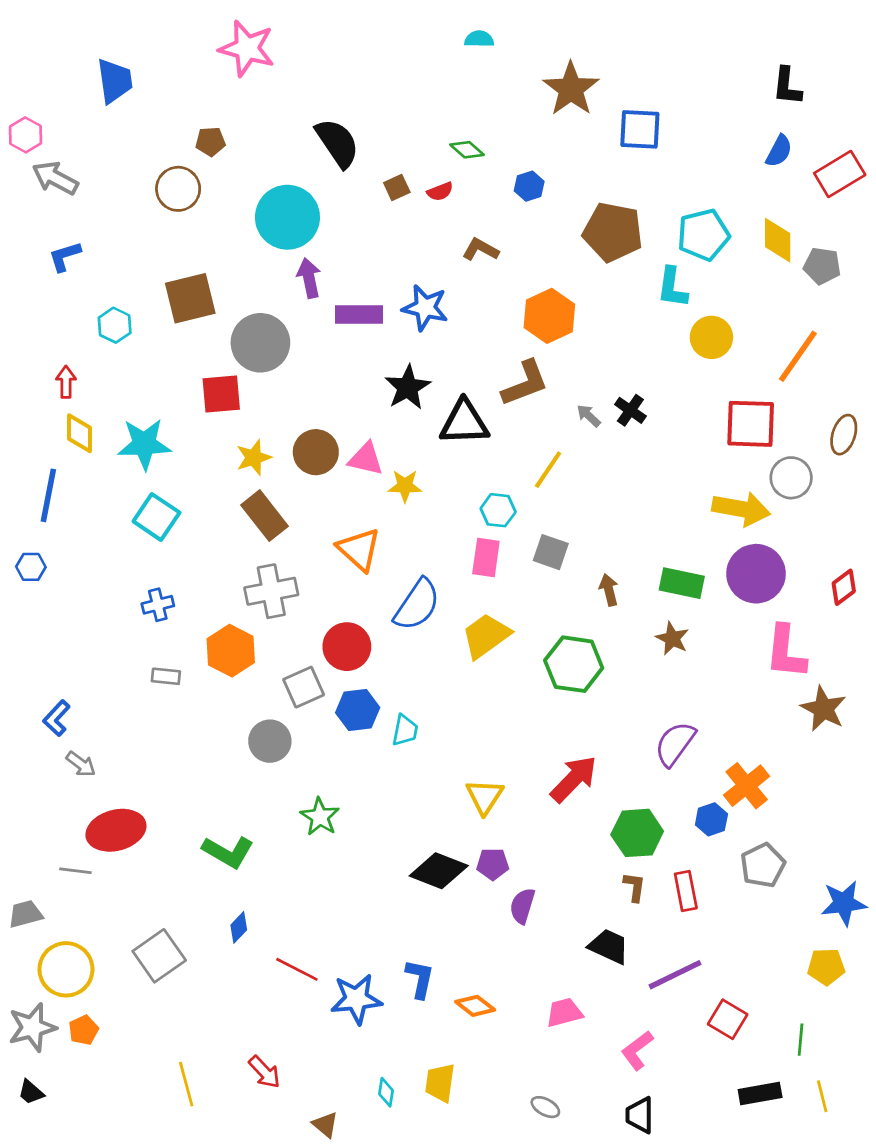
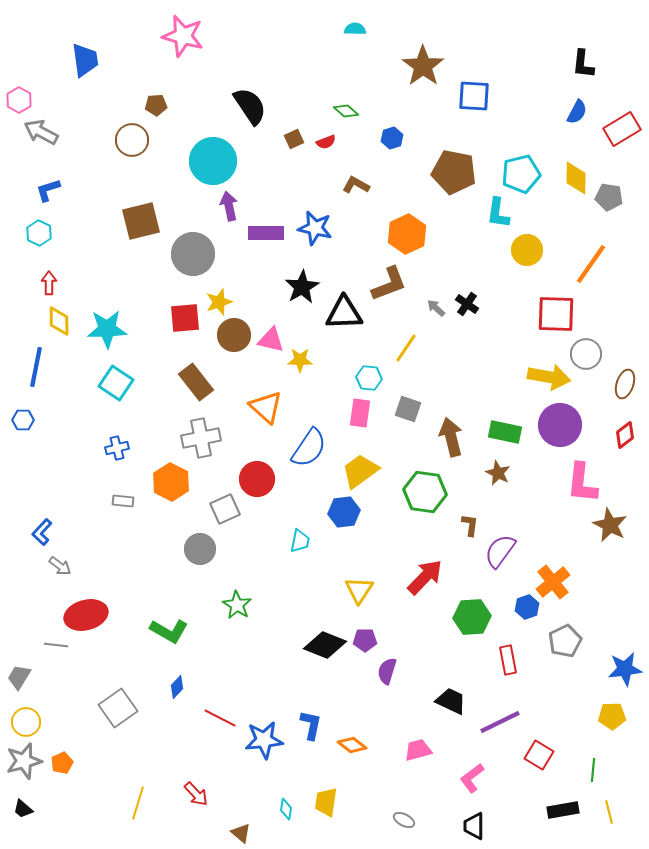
cyan hexagon: (115, 325) -> (39, 233), moved
red square: (221, 394) -> (185, 318), moved
brown ellipse: (844, 435) -> (625, 384), moved
yellow star: (254, 458) -> (219, 302), moved
brown arrow: (609, 590) -> (451, 437), size x1.6
blue hexagon: (358, 710) -> (344, 512), moved
brown L-shape: (634, 887) -> (470, 525), moved
gray trapezoid: (25, 914) -> (19, 677), turned -44
yellow circle: (66, 969) -> (26, 722), moved, size x0.7
yellow line: (186, 1084) -> (138, 803), turned 32

